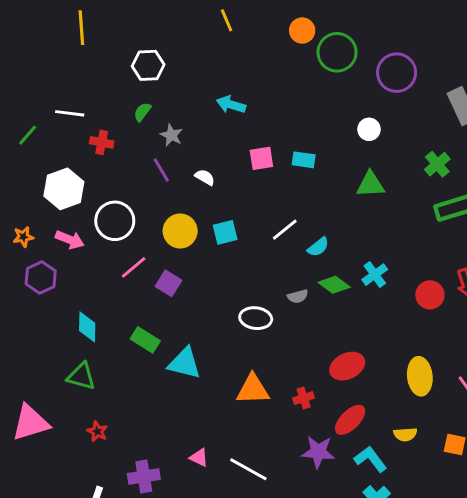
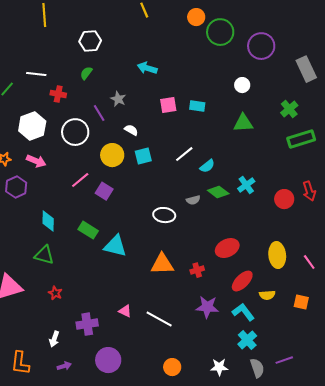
gray star: (171, 135) -> (118, 99), moved
white semicircle: (205, 177) -> (131, 130), moved
white circle: (115, 221) -> (75, 132), moved
red ellipse: (350, 420) -> (242, 281), moved

